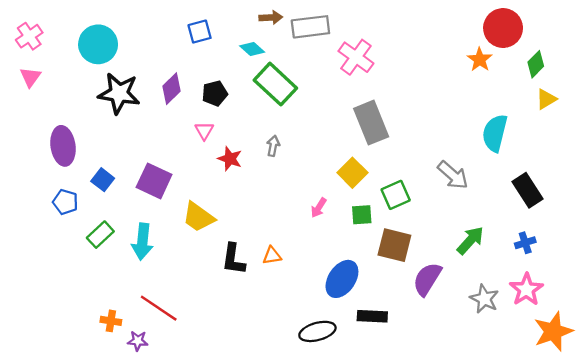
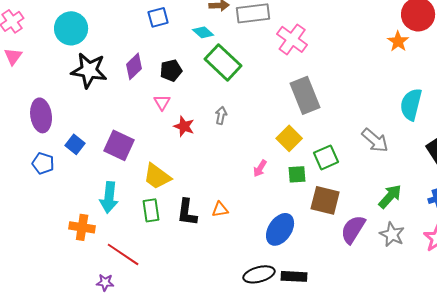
green rectangle: (100, 235) -> (151, 210), moved, turned -55
gray star: (484, 299) -> (392, 234), moved
black rectangle: (372, 316) -> (294, 276), moved
orange cross: (111, 321) -> (82, 227), moved, size x1.4

